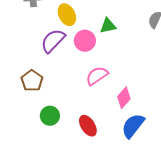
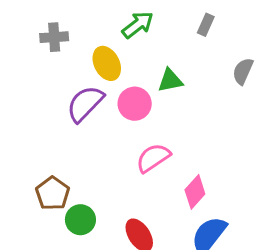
brown pentagon: (32, 81) -> (53, 193), moved

